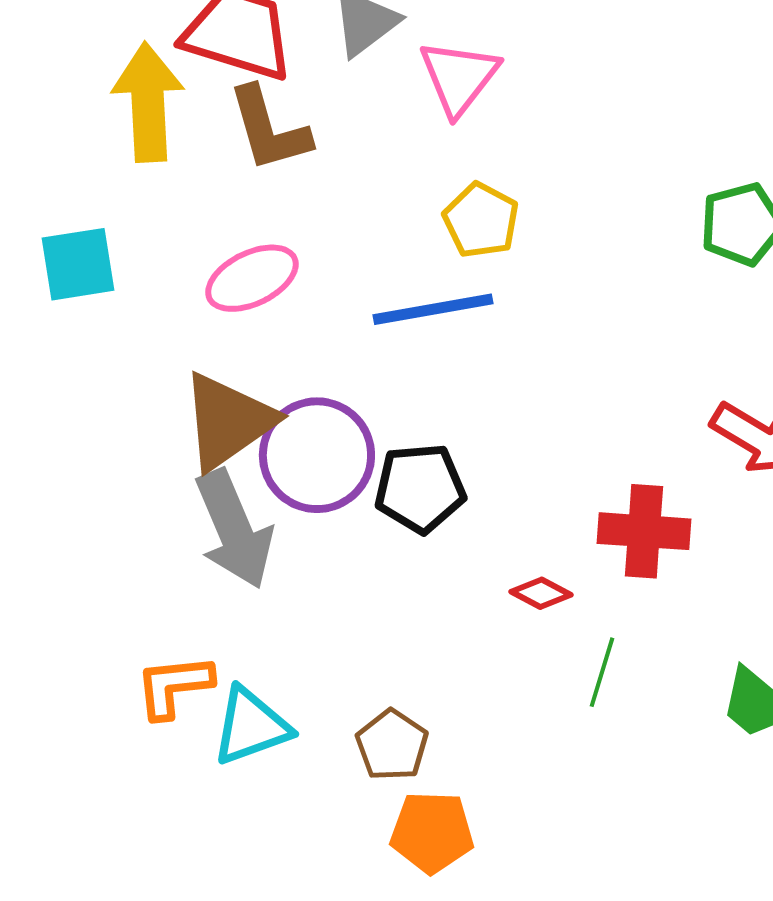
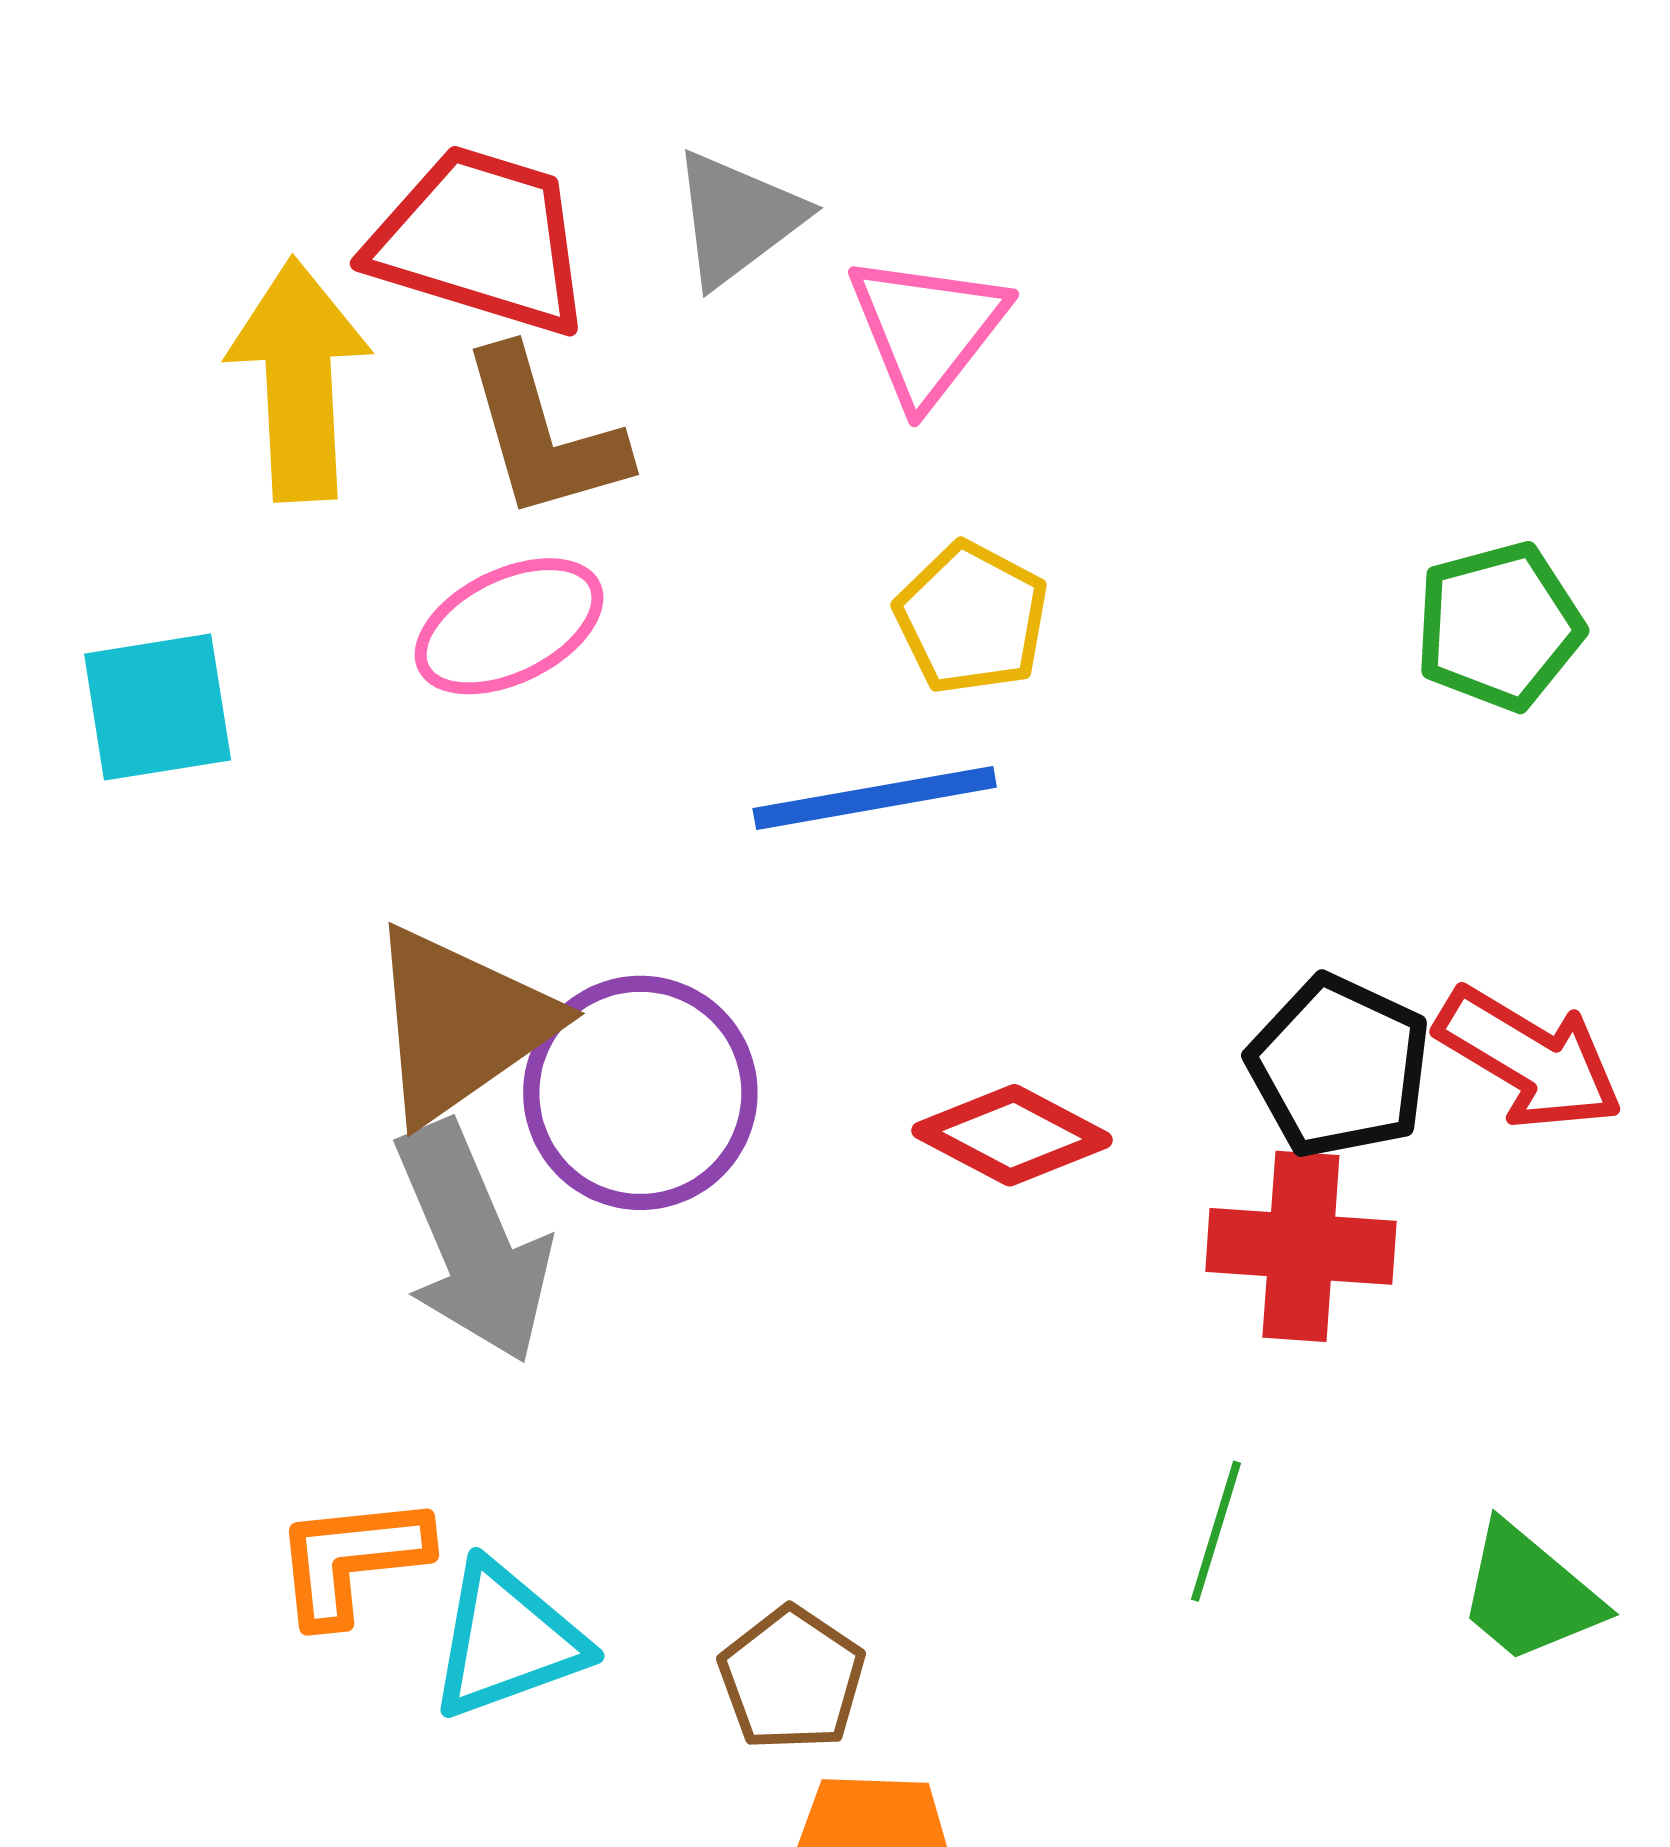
pink ellipse: (252, 278) -> (509, 626), moved
black pentagon: (420, 488) -> (1339, 1067), moved, turned 30
red diamond: (541, 593) -> (1012, 1135), moved, size x1.5

